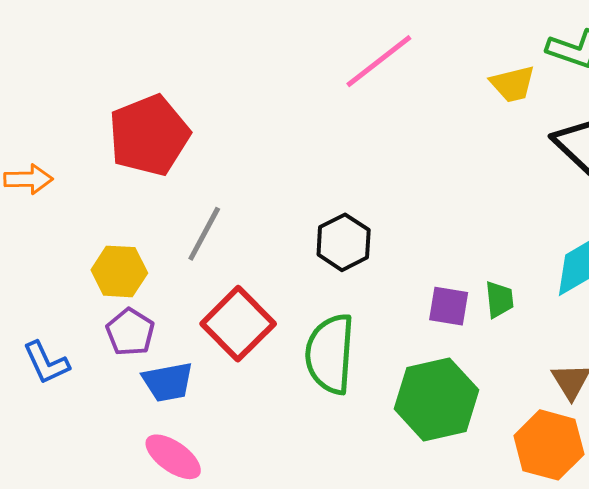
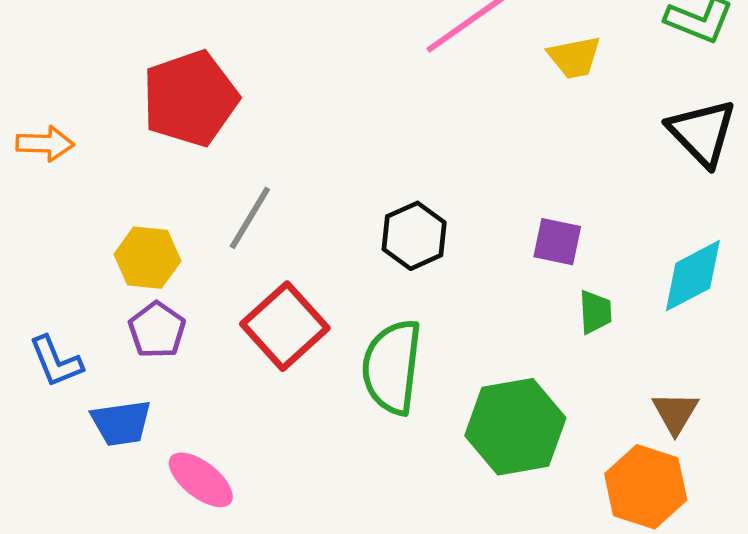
yellow trapezoid: (513, 84) -> (574, 57), moved
purple square: (449, 306) -> (557, 242), moved
blue trapezoid: (168, 382) -> (121, 423), moved

